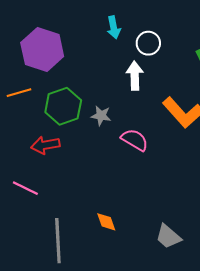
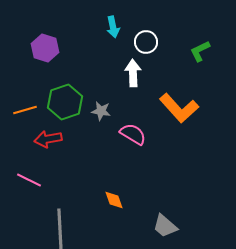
purple hexagon: (42, 49) -> (45, 48), size x0.7
orange line: (19, 93) -> (25, 110), moved
orange diamond: (106, 222) -> (114, 200), moved

